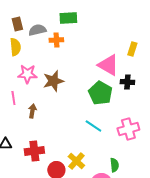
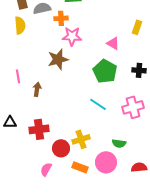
pink triangle: (108, 65) -> (113, 43), size x0.6
pink star: (27, 74) -> (72, 36), moved
black cross: (127, 82) -> (139, 70), moved
yellow cross: (76, 161) -> (81, 139), turned 30
green semicircle: (114, 165) -> (119, 143), turned 104

